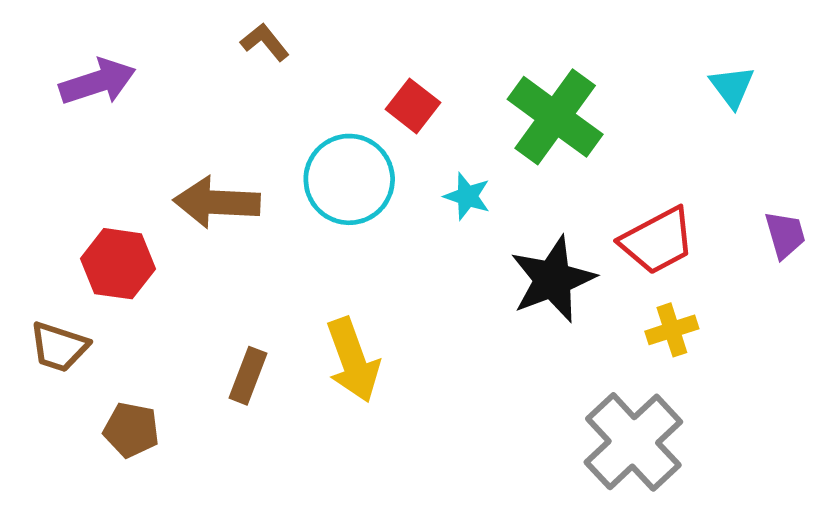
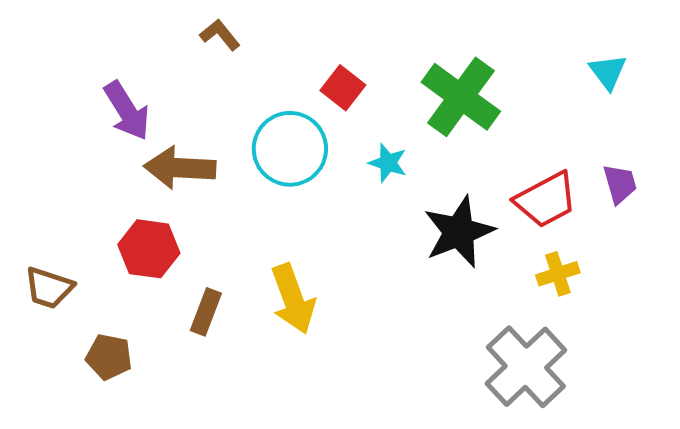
purple arrow: (98, 82) -> (127, 111), moved, turned 76
purple trapezoid: (785, 235) -> (620, 184), moved
red hexagon: (118, 264) -> (149, 249), moved

